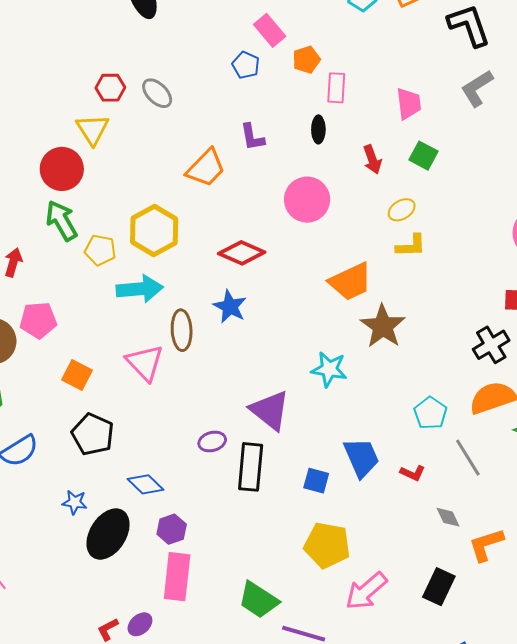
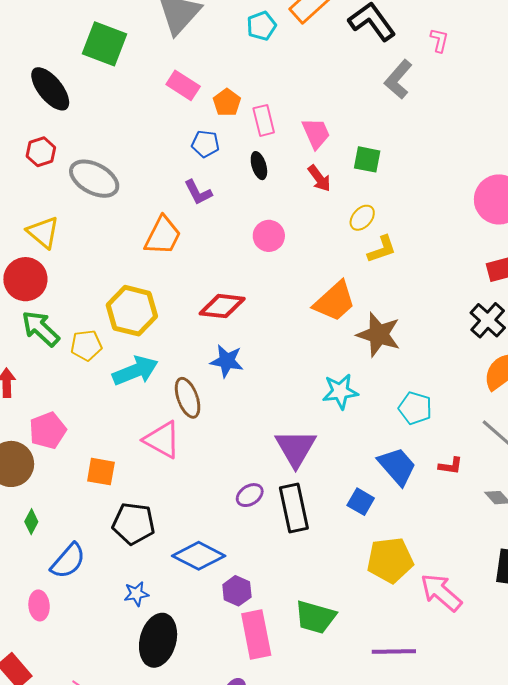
blue pentagon: (246, 65) -> (205, 144), moved
red hexagon: (110, 88) -> (41, 152), moved
gray ellipse: (157, 93) -> (94, 179), size x1.5
pink trapezoid: (409, 104) -> (316, 133), moved
pink circle: (307, 200) -> (269, 236), size x0.7
purple triangle: (270, 410) -> (296, 448), turned 39
cyan pentagon: (430, 413) -> (415, 408), moved
blue square: (316, 481) -> (361, 502), turned 32
blue diamond: (145, 484) -> (199, 556), size x1.4
black ellipse: (108, 534) -> (158, 640), moved
pink arrow: (366, 591) -> (441, 592), turned 99
green trapezoid: (258, 600) -> (315, 617), moved

